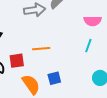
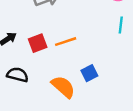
red square: (17, 61) -> (38, 43), moved

